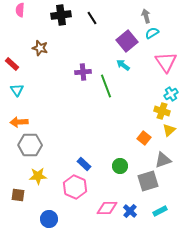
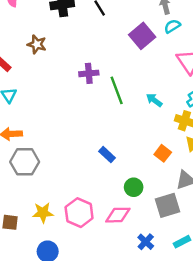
cyan arrow: (123, 65) -> (154, 100), moved
blue rectangle: (84, 164) -> (107, 155), moved
yellow star: (38, 176) -> (43, 213), moved
pink diamond: (107, 208) -> (118, 215), moved

